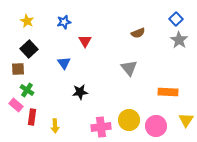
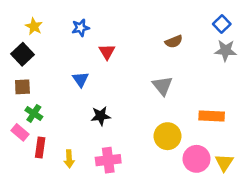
gray star: (179, 40) -> (226, 50), turned -30
black square: (29, 49) -> (22, 54), moved
yellow circle: (129, 120) -> (168, 136), moved
yellow triangle: (186, 120) -> (224, 163), moved
pink cross: (101, 127) -> (108, 160), moved

